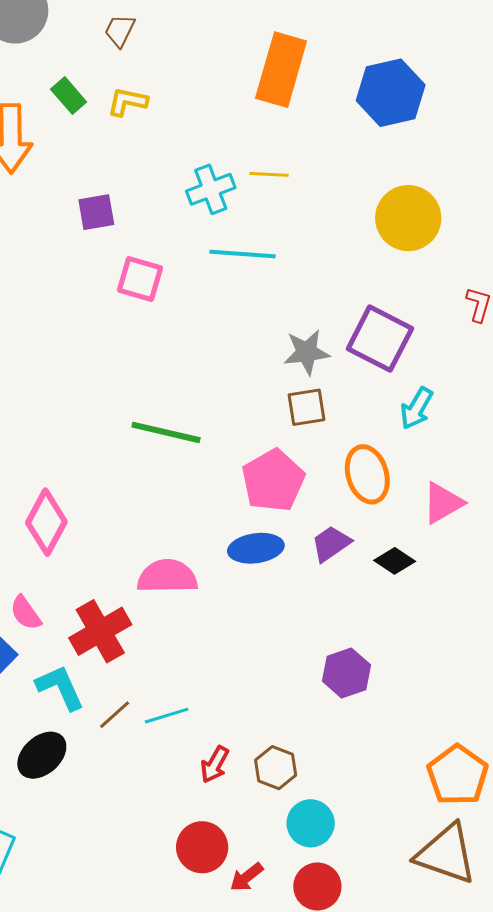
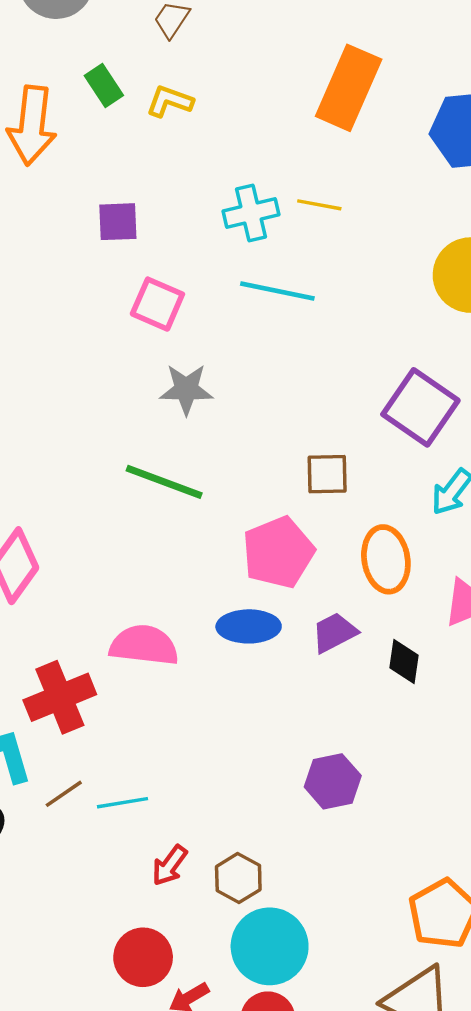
gray star: (307, 352) -> (186, 389), moved
black diamond: (395, 561) -> (404, 662), turned 57
cyan circle: (311, 823) -> (270, 946), size x1.4

